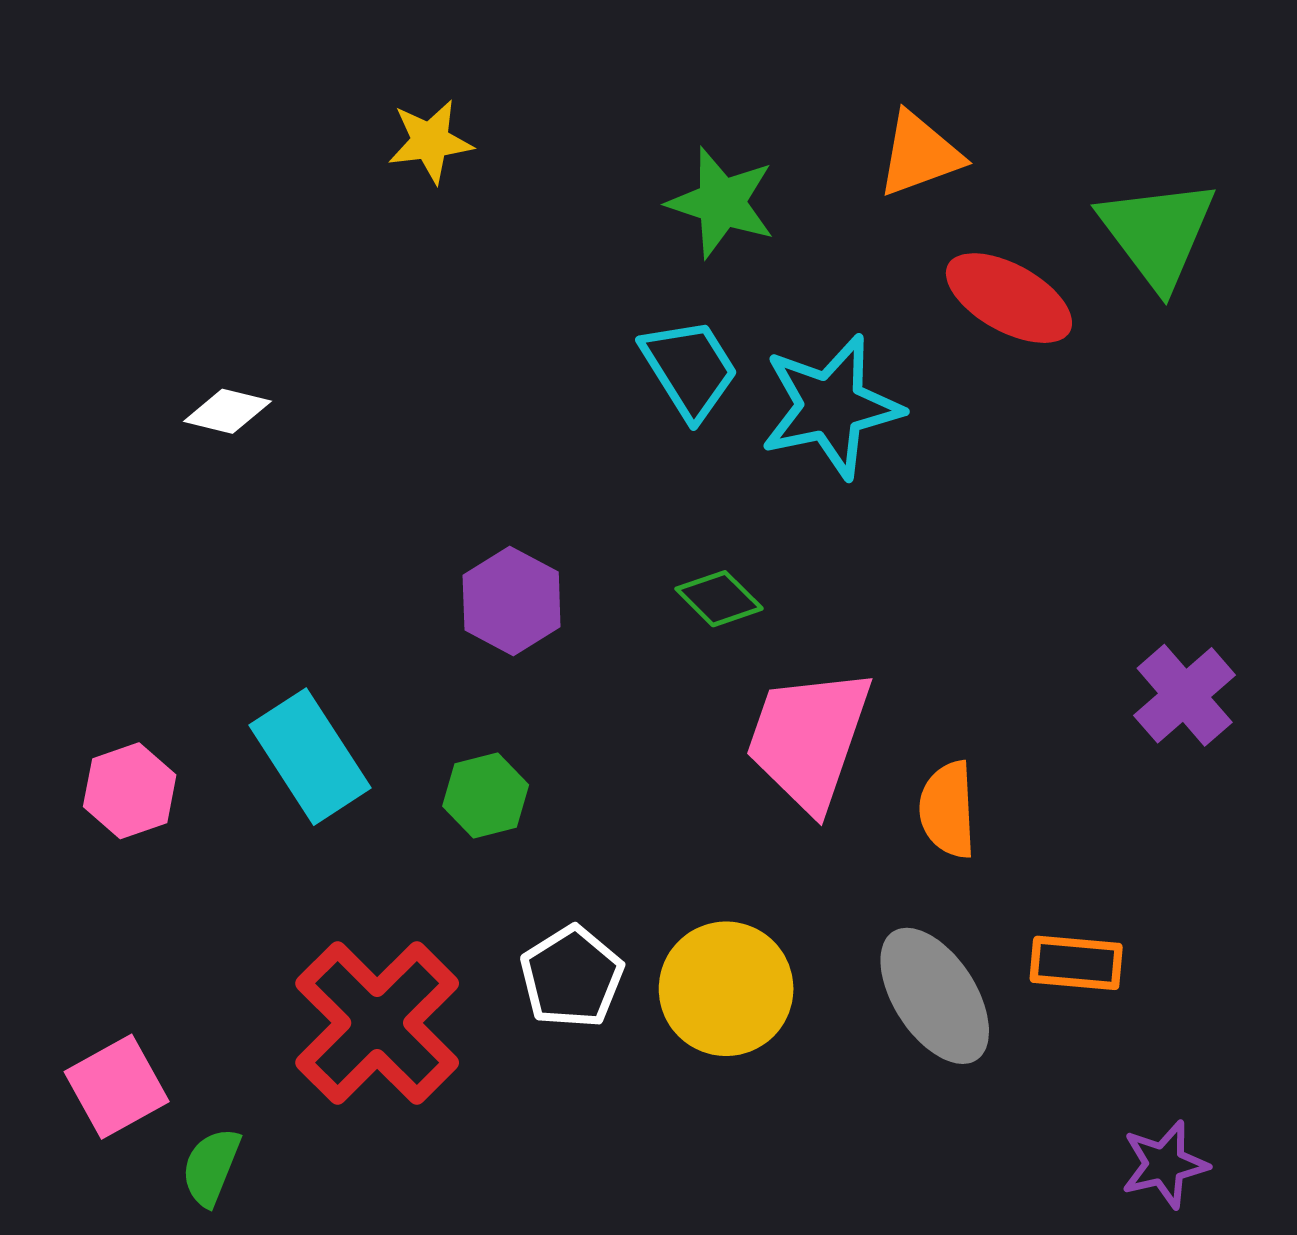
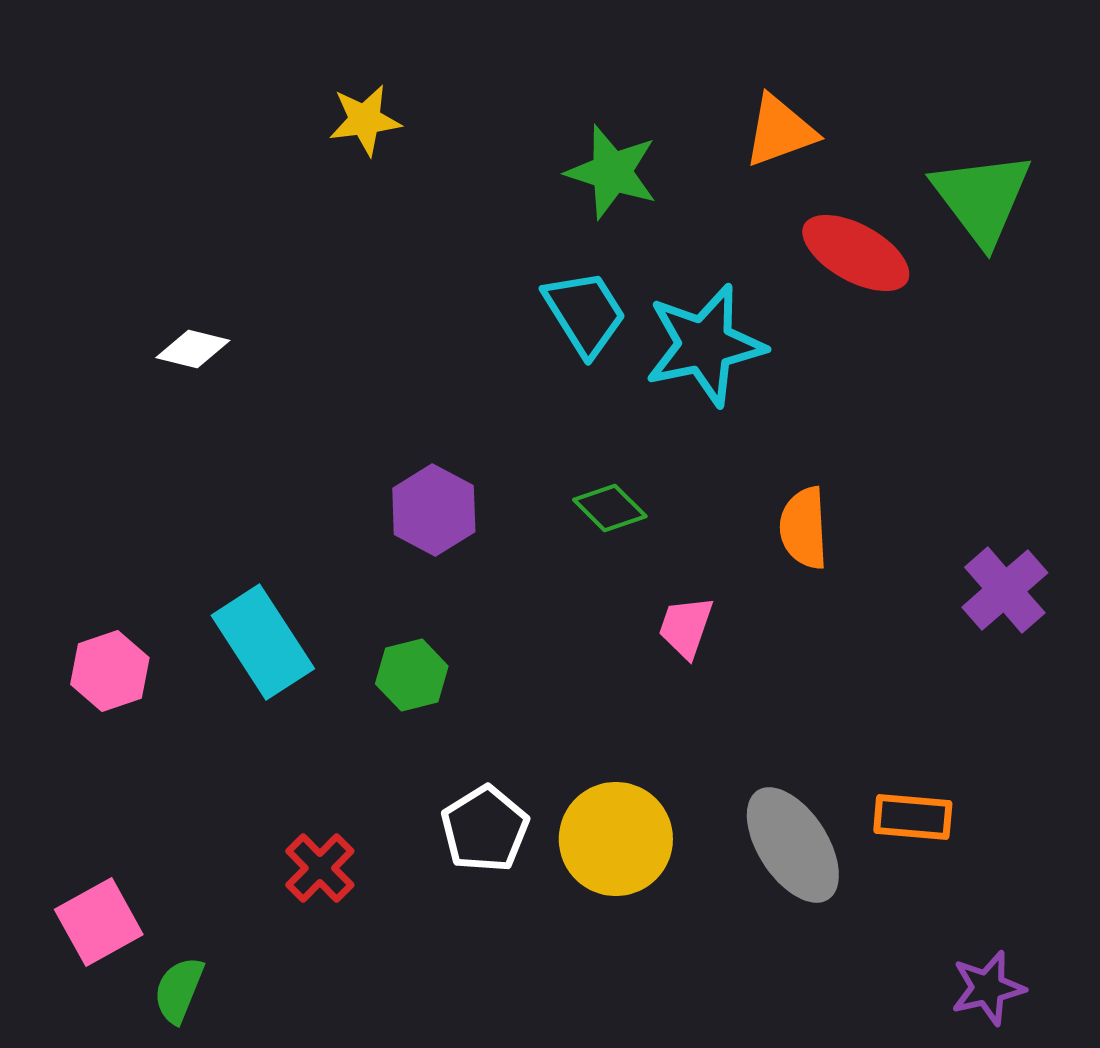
pink trapezoid: (809, 739) -> (686, 627), size x0.5
orange semicircle: (948, 810) -> (804, 528), moved
red cross: (377, 1023) -> (320, 868), size x0.5

